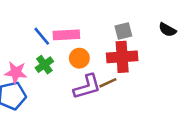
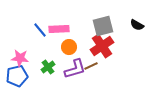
gray square: (123, 31) -> (103, 26), size x1.5
red cross: (122, 57) -> (102, 46), turned -30
green cross: (44, 65) -> (48, 67), moved

